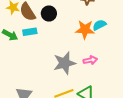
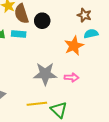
cyan semicircle: (99, 25) -> (91, 34), moved
orange star: (85, 30) -> (74, 46), turned 30

